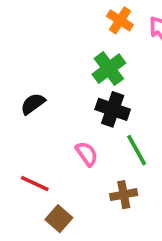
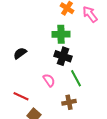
green cross: (109, 69) -> (61, 34), turned 36

